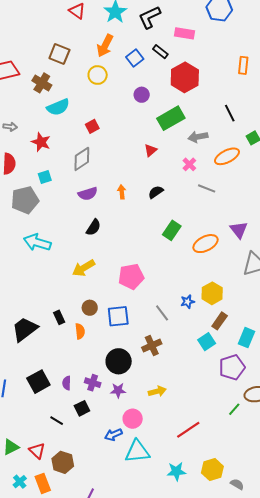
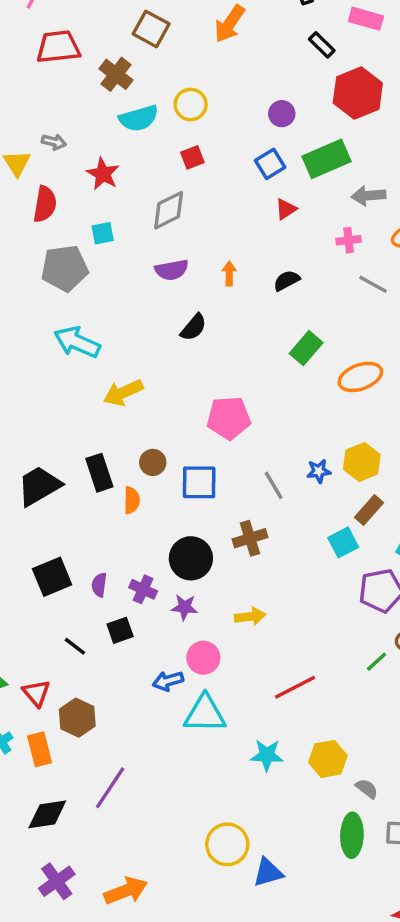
blue square: (135, 58) -> (270, 164), moved
yellow circle: (98, 75) -> (191, 105), moved
pink cross: (189, 164) -> (349, 240), turned 32
black semicircle: (94, 227) -> (194, 327), moved
yellow arrow: (84, 268) -> (123, 393), moved
black rectangle: (59, 317) -> (99, 473), size x1.5

